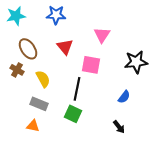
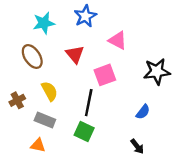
blue star: (56, 15) -> (85, 16), moved, turned -30
cyan star: (16, 16) -> (44, 23), moved
pink triangle: (102, 35) -> (118, 40), turned -36
pink square: (91, 65) -> (105, 75), turned -30
brown cross: (17, 70) -> (17, 100), moved, turned 32

